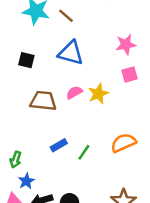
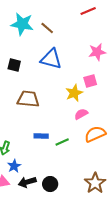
pink square: (129, 74) -> (90, 81), moved
pink semicircle: (74, 92) -> (81, 114), moved
blue rectangle: (59, 145) -> (41, 136), turned 32
green line: (84, 152) -> (62, 142), turned 32

